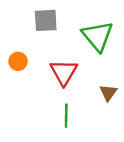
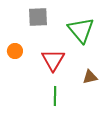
brown triangle: (108, 93) -> (90, 77), turned 42

